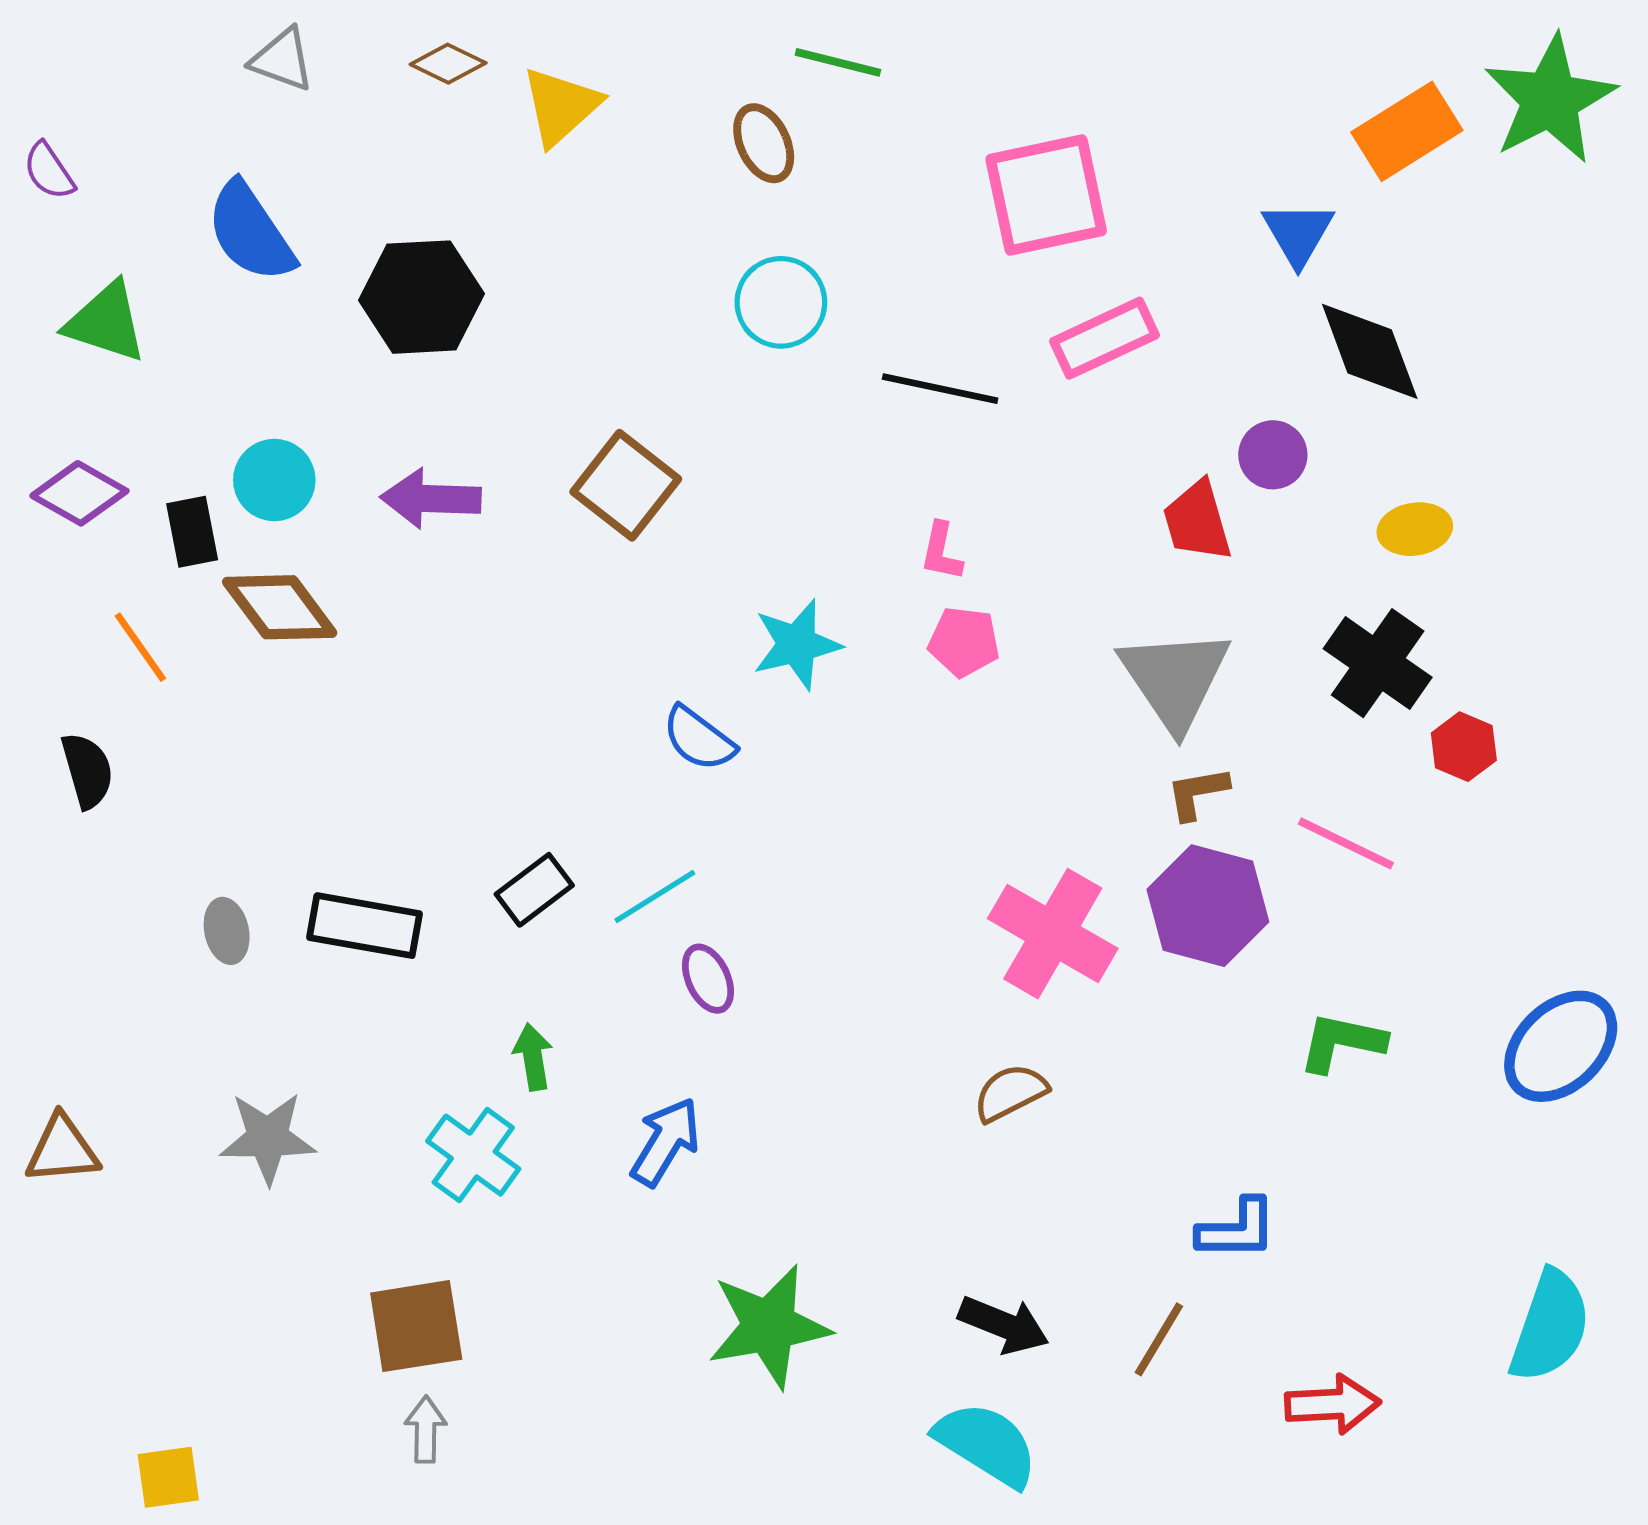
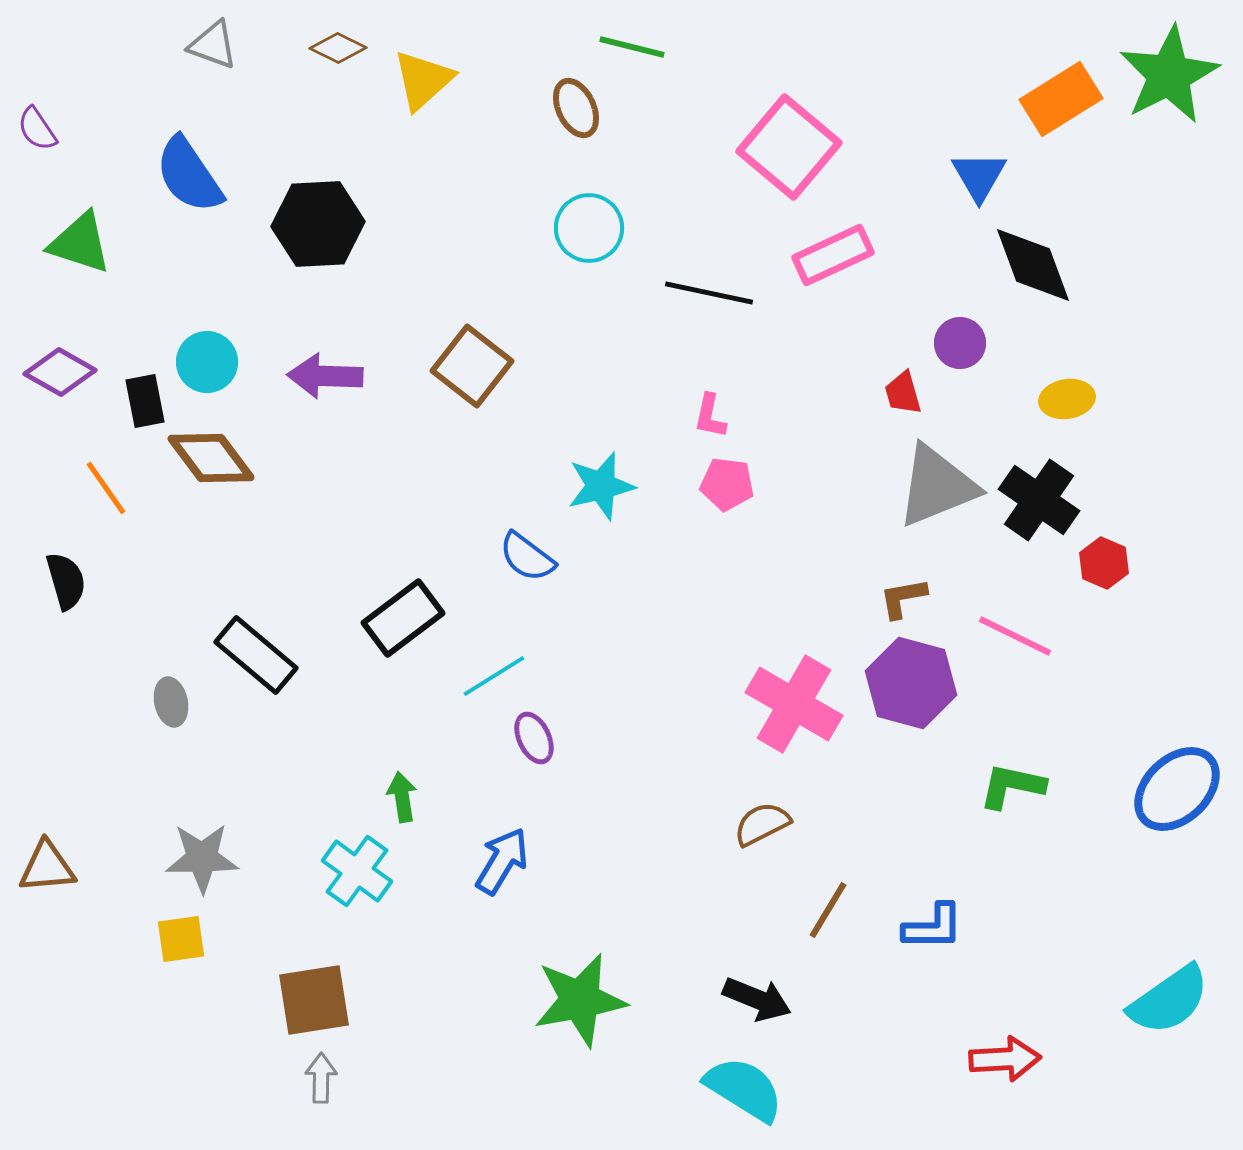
pink square: (1046, 195) -> (789, 147), turned -38
red trapezoid: (1197, 521) -> (903, 393), size x0.7
gray triangle: (1175, 679) -> (937, 486), moved, turned 42
black rectangle: (534, 890) -> (403, 618), moved, size x1.4
black rectangle: (365, 926) -> (256, 655), moved, turned 30
cyan semicircle: (1550, 1326) -> (1169, 1000), turned 36
brown line: (1159, 1339) -> (828, 910), moved
yellow square: (168, 1477) -> (181, 939), moved

